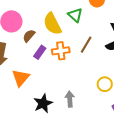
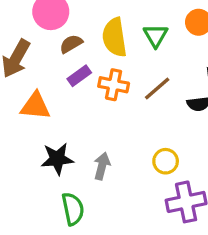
orange triangle: (21, 78) -> (35, 106), turned 36

